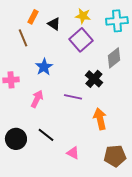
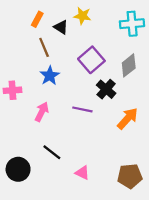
yellow star: (83, 16) -> (82, 16), moved
brown line: (23, 38) -> (44, 47), moved
purple square: (81, 40) -> (91, 60), moved
orange arrow: (100, 119) -> (128, 118), moved, turned 55
black circle: (16, 139) -> (18, 169), moved

